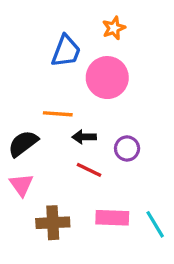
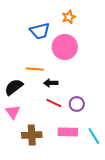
blue trapezoid: (66, 51) -> (40, 31), turned 55
purple circle: (127, 148) -> (77, 104), moved

